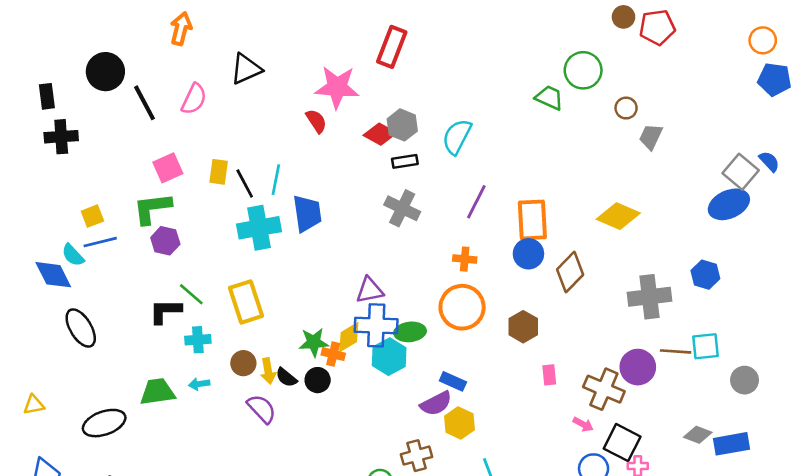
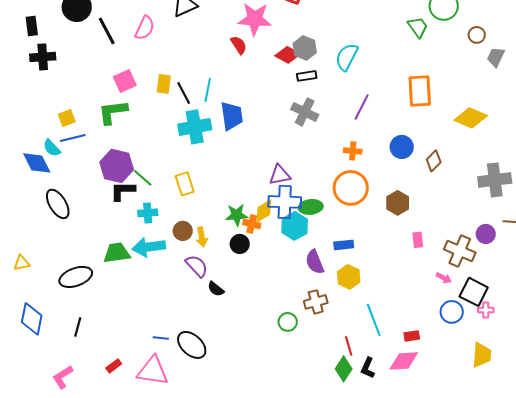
green trapezoid: (549, 98) -> (418, 27), turned 30
orange rectangle: (532, 220) -> (420, 91), moved
purple hexagon: (165, 241) -> (117, 166), moved, size x1.5
brown diamond: (570, 272) -> (434, 161), size x0.7
yellow rectangle: (246, 302) -> (185, 184), size x0.7
purple circle: (638, 367) -> (486, 234), size x0.7
black semicircle: (286, 377) -> (216, 289), moved
blue rectangle: (453, 381) -> (344, 245), turned -30
cyan arrow: (199, 384) -> (149, 247), size x2.0
purple semicircle: (436, 403) -> (315, 262), moved, turned 95

